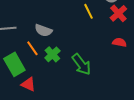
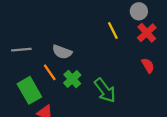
red semicircle: (119, 42) -> (148, 65), turned 48

